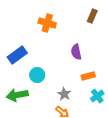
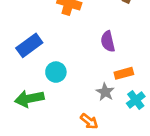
gray star: (64, 94) -> (105, 92), moved

